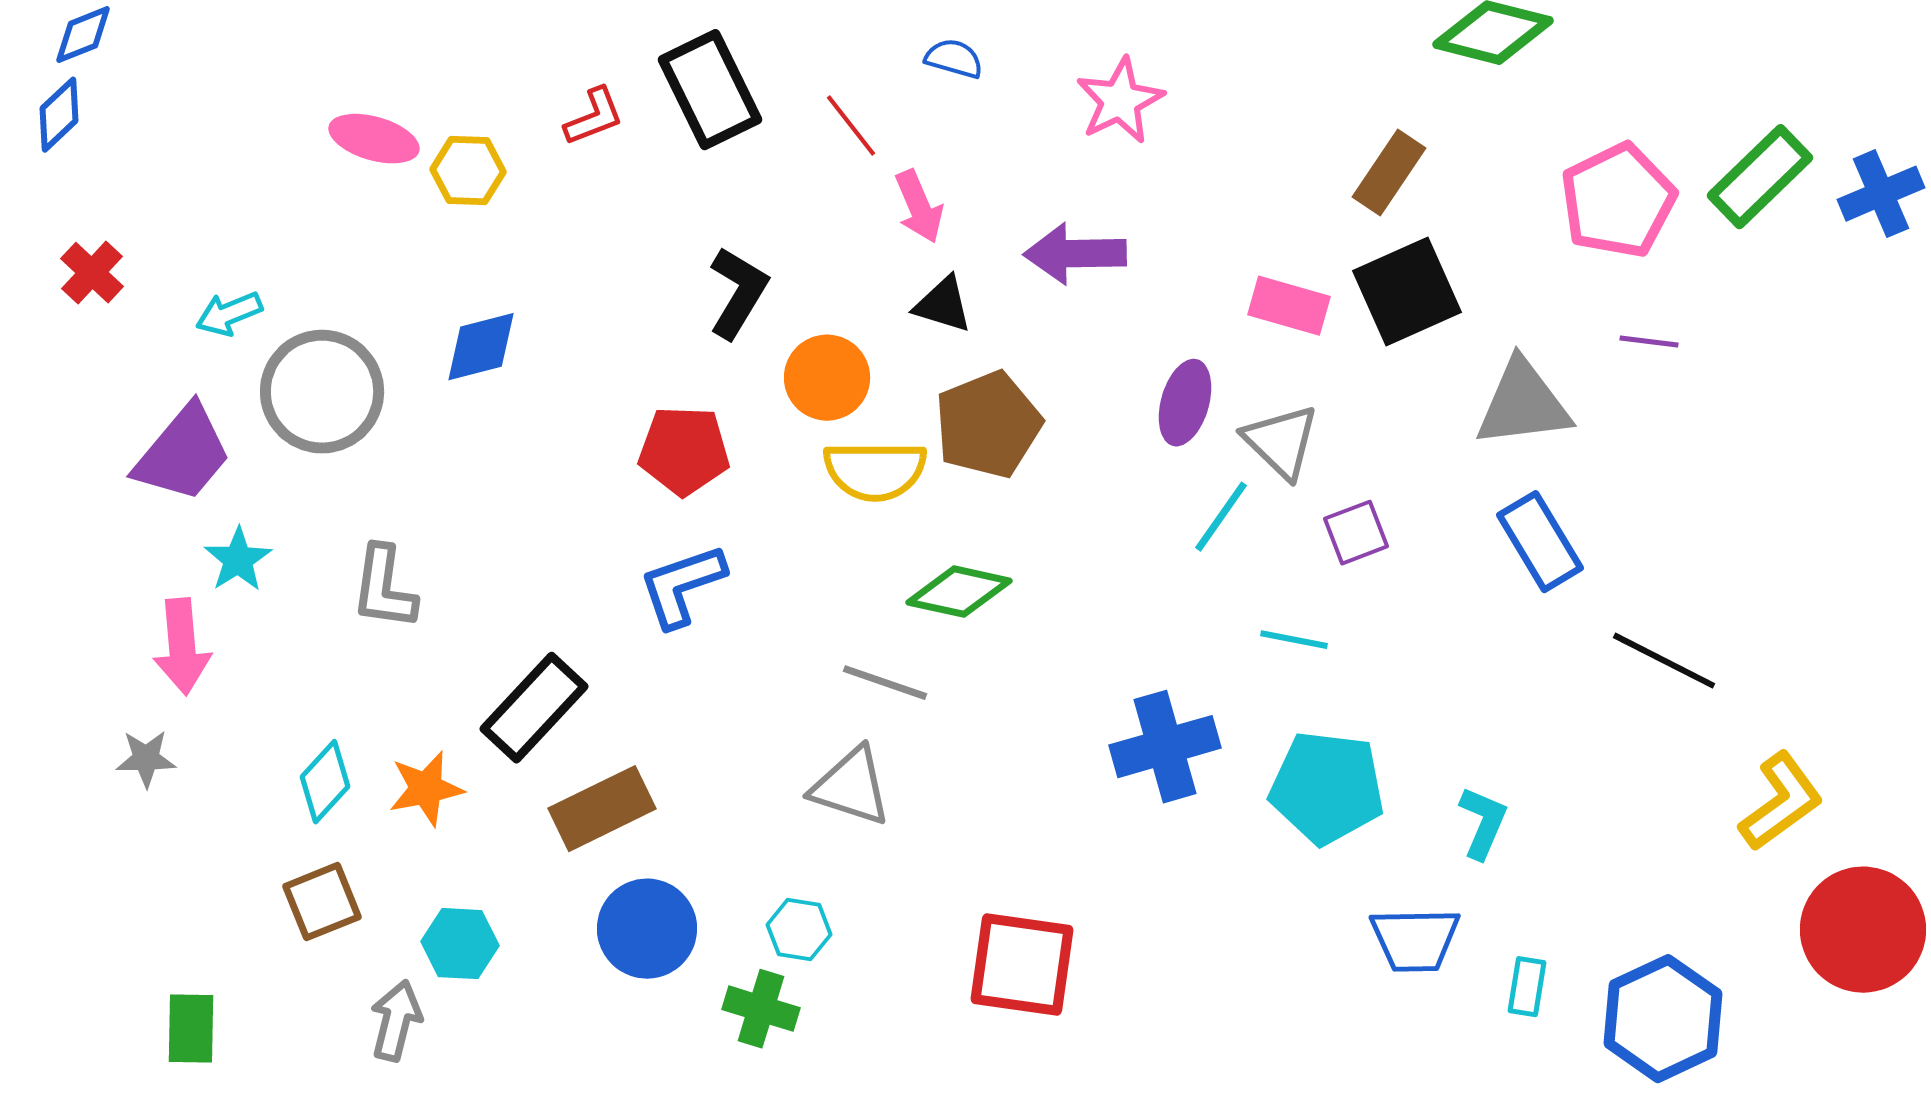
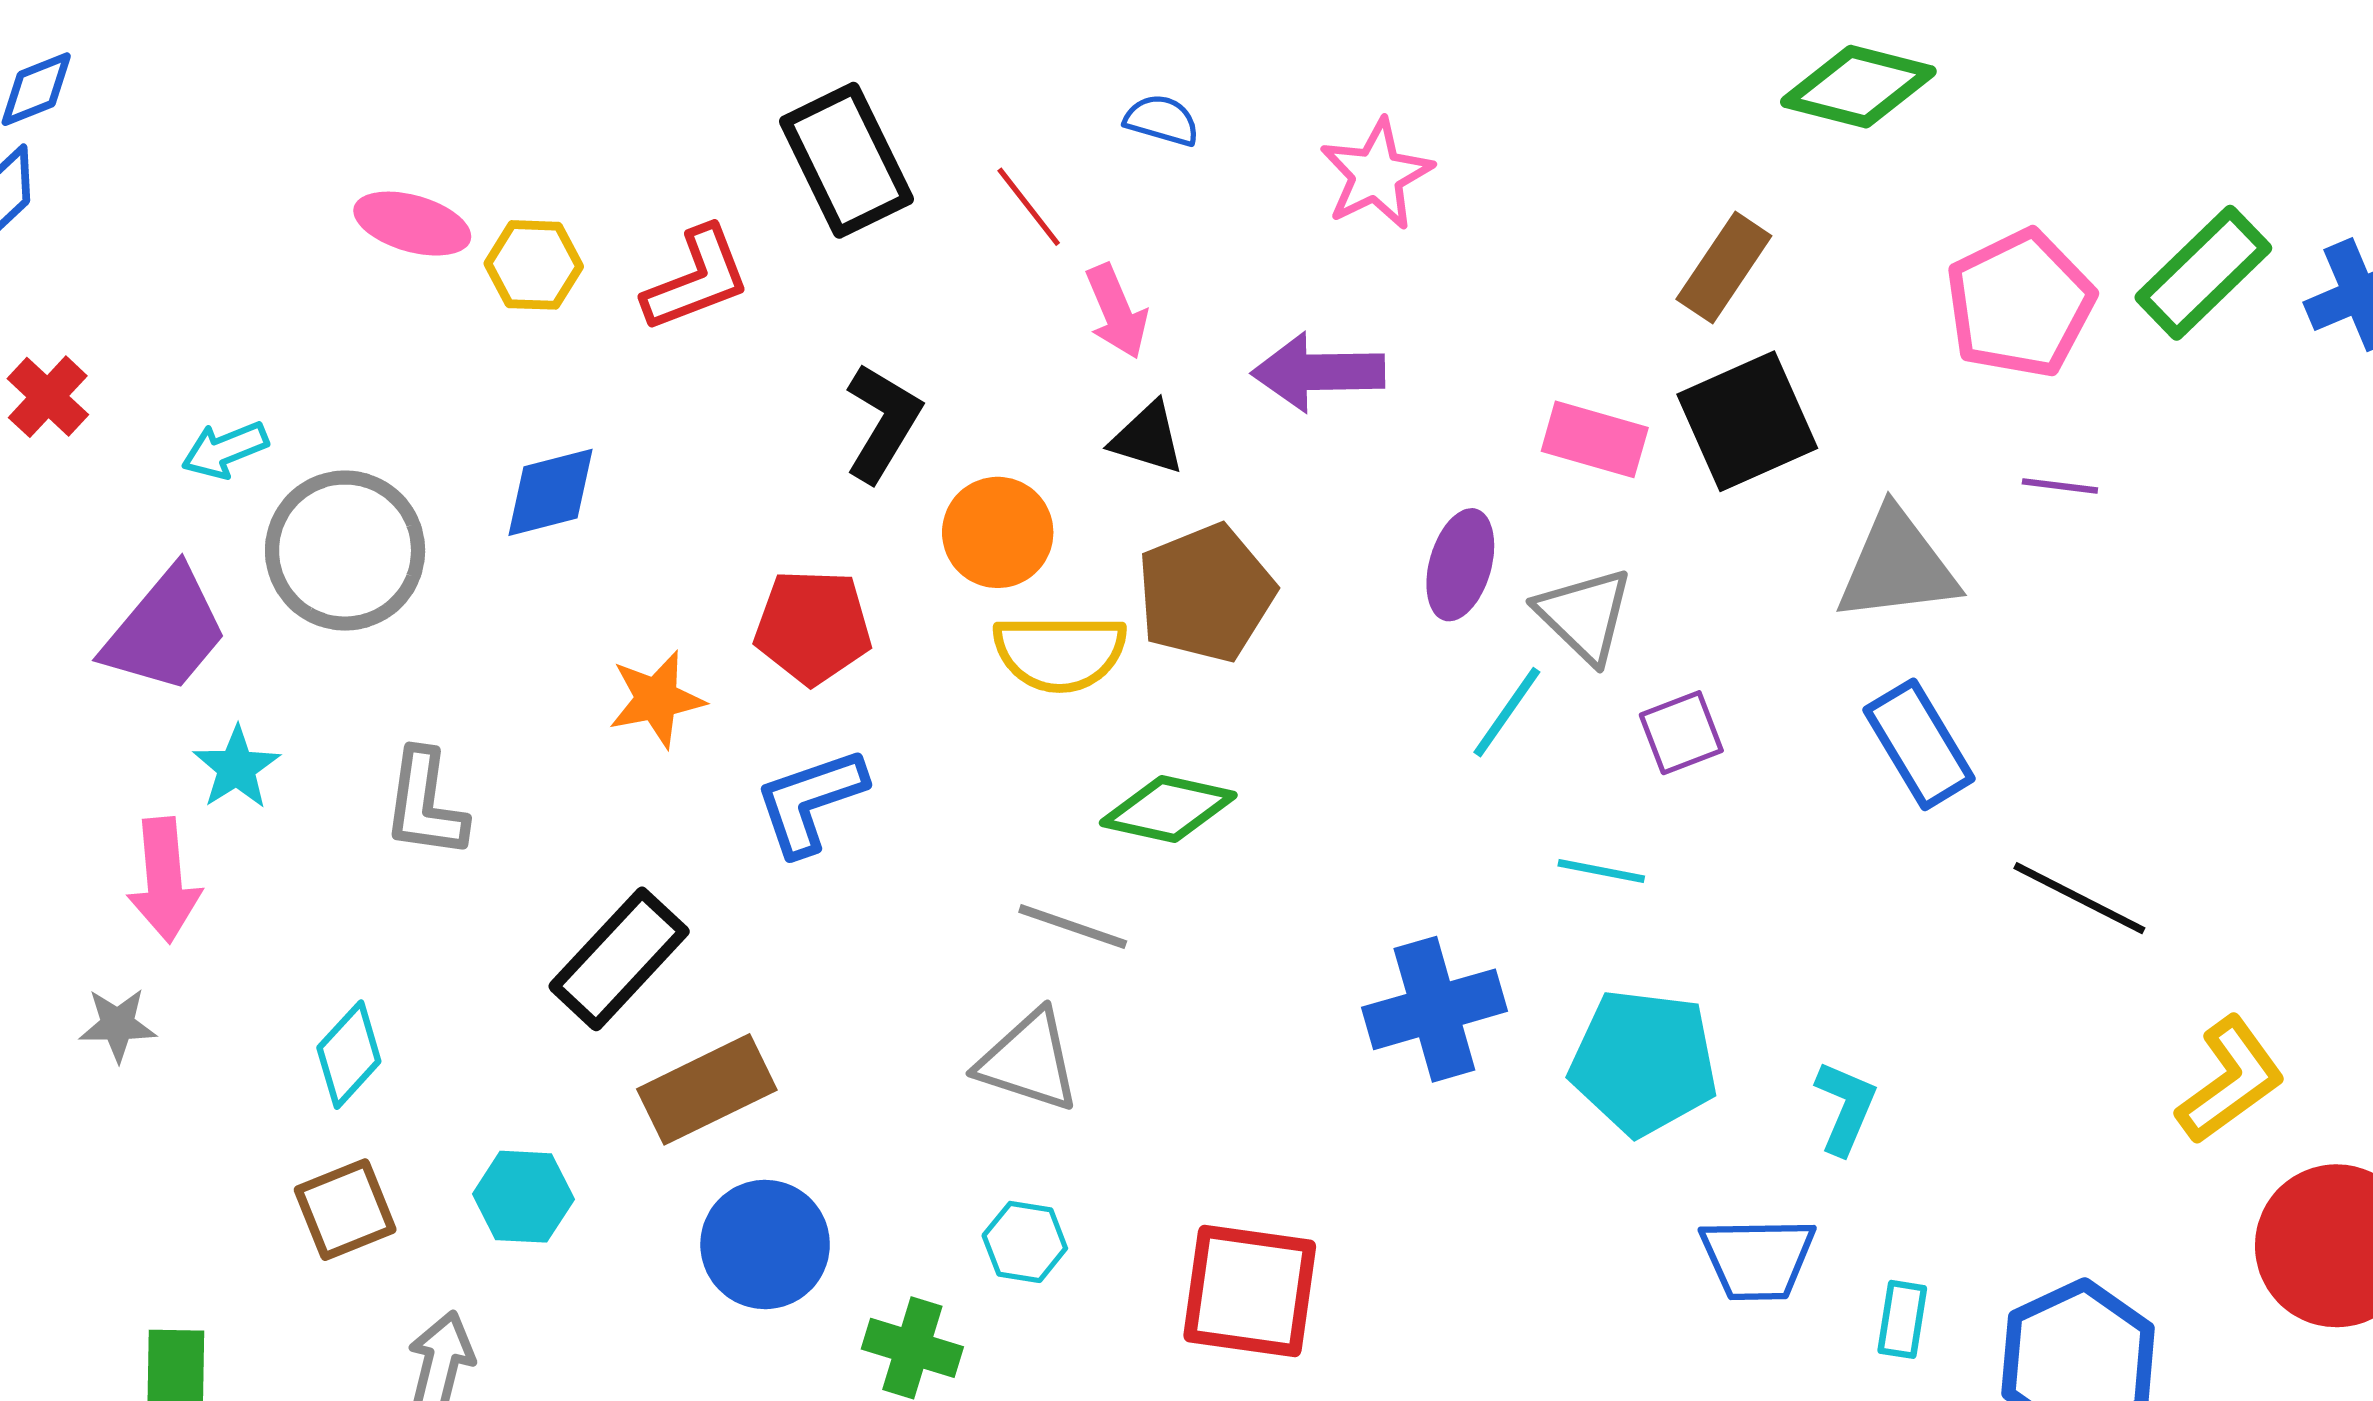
red L-shape: (594, 117) -> (697, 279), moved, size x1.4
orange star: (426, 789) -> (657, 699), moved
cyan hexagon: (799, 930) -> (1025, 1242), moved
cyan hexagon: (460, 944) -> (523, 1197), moved

